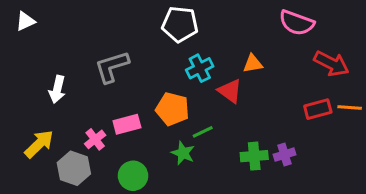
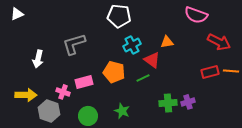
green line: (203, 132) -> (143, 78), moved
pink cross: (95, 139) -> (63, 92), turned -32
yellow arrow: (39, 144) -> (26, 95), turned 45
green star: (183, 153) -> (122, 111), moved

